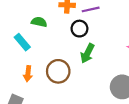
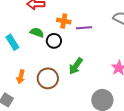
black circle: (79, 29) -> (54, 41), moved
cyan rectangle: (22, 42) -> (12, 42), moved

